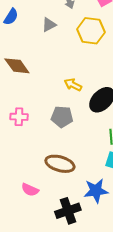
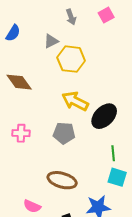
yellow hexagon: (91, 31) -> (71, 59), moved
yellow arrow: (73, 85) -> (75, 101), size x1.5

